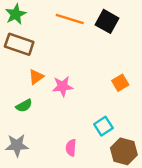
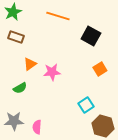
black square: (107, 21) -> (91, 36), moved
brown rectangle: (19, 44) -> (16, 37), size x0.7
pink semicircle: (71, 148) -> (37, 127), moved

